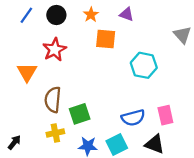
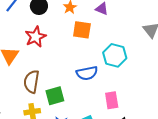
pink rectangle: (165, 115) -> (112, 100), moved
blue semicircle: (133, 118) -> (87, 73), moved

